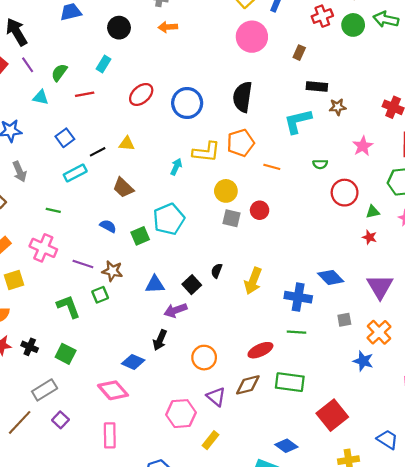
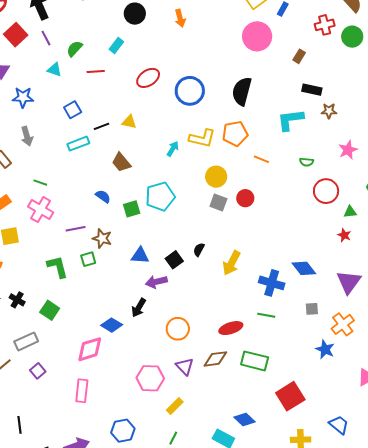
orange arrow: (168, 27) -> (180, 18), turned -108
green line: (53, 210) -> (40, 183), moved
purple line: (83, 264) -> (76, 229), turned -36
pink diamond: (113, 390) -> (90, 349), turned -72

